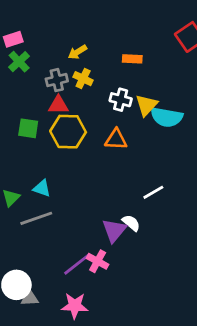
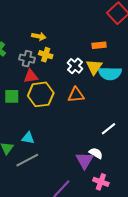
yellow arrow: (77, 52) -> (39, 36), turned -128
orange rectangle: (132, 59) -> (99, 45), moved
gray cross: (57, 80) -> (27, 59), turned 35
white cross: (121, 100) -> (75, 66), turned 35
pink cross: (98, 261) -> (101, 182), moved

